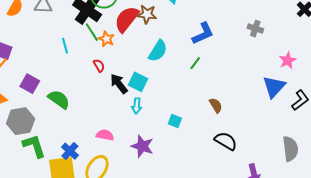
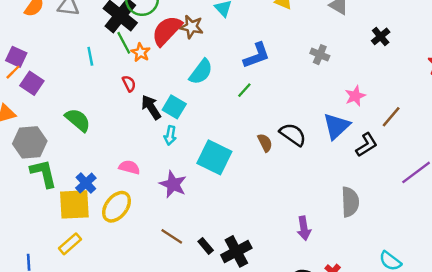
purple square: (30, 84) -> (32, 83), moved
cyan square: (175, 121) -> (214, 157), size x2.0
black semicircle: (226, 141) -> (293, 134), moved

